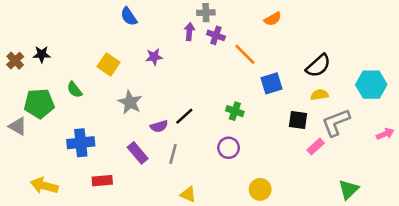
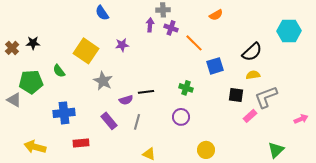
yellow square: (109, 64) -> (86, 51), size x1.4
cyan hexagon: (371, 85) -> (289, 31), moved
black line: (184, 116) -> (146, 92), turned 35
pink arrow: (385, 134) -> (301, 119), moved

